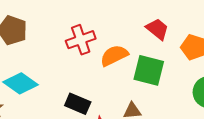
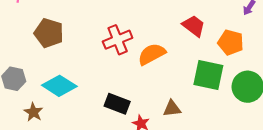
green square: (149, 70) -> (208, 75), moved

